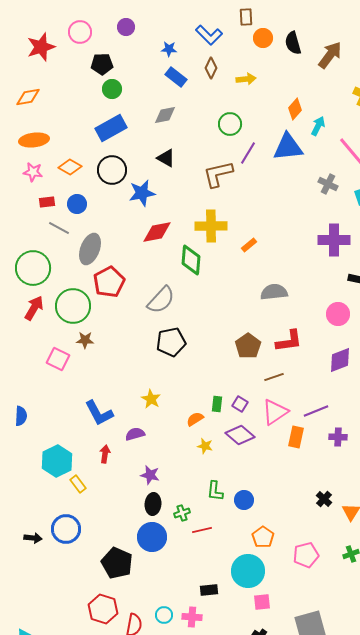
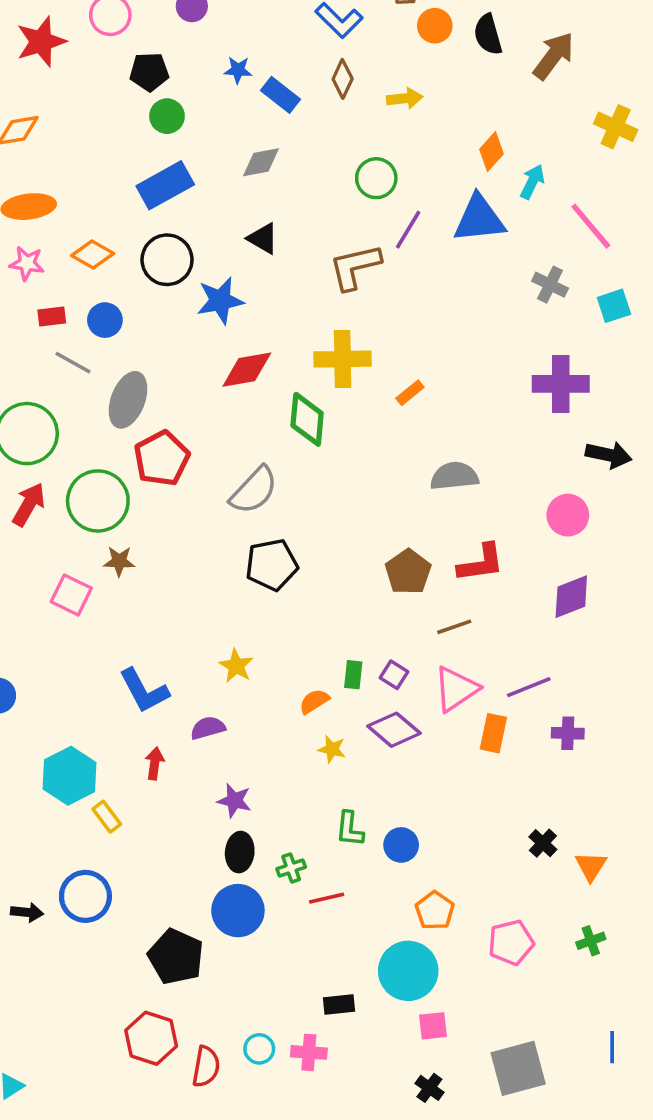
blue star: (169, 49) -> (238, 70), moved

